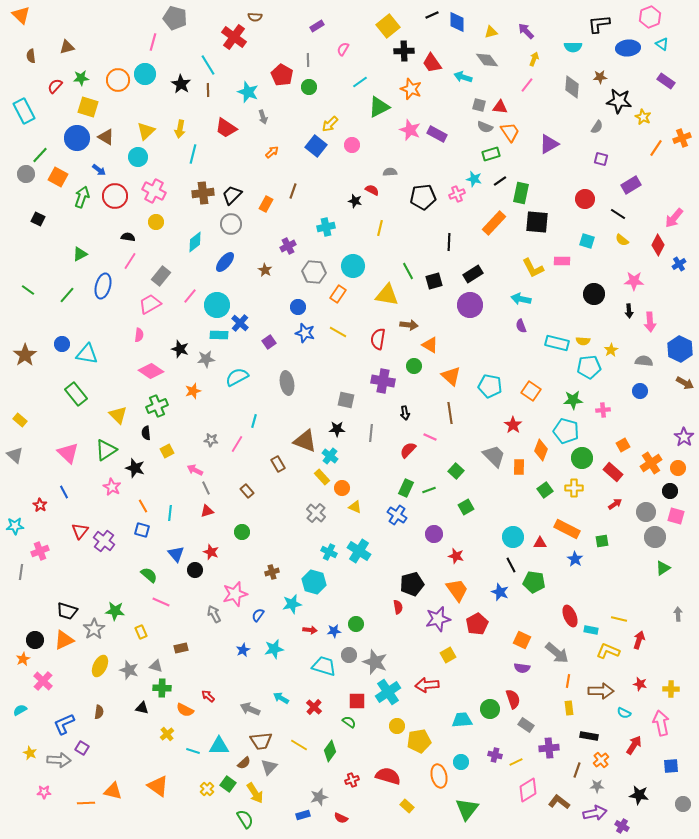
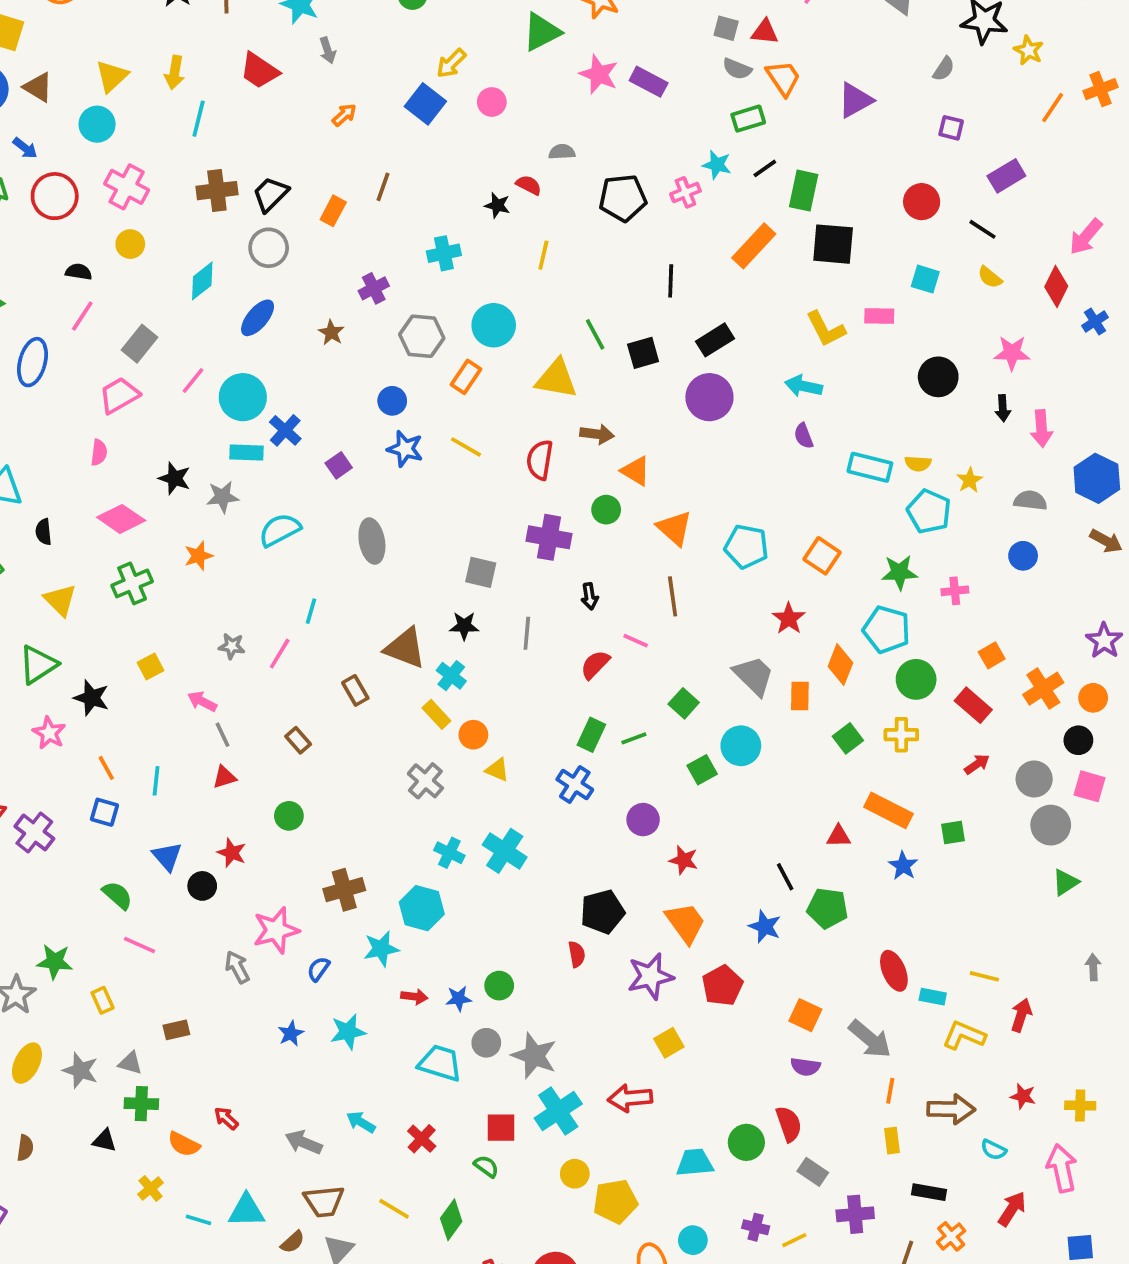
cyan pentagon: (589, 367) -> (929, 512), turned 30
black semicircle: (146, 433) -> (44, 532), moved
cyan circle: (513, 537) -> (741, 746), moved
brown cross: (272, 572) -> (344, 890), size x1.5

